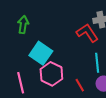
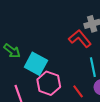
green arrow: (23, 25) -> (12, 51), moved, turned 126

